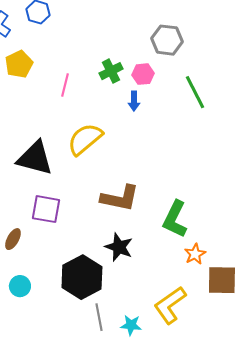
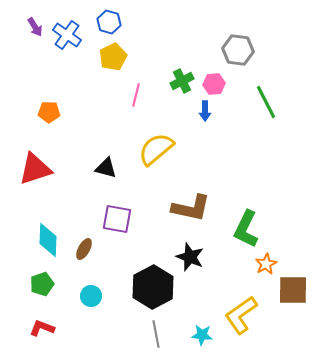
yellow pentagon: (19, 64) -> (113, 57), moved
black triangle: (35, 158) -> (106, 168), size x0.6
gray line: (99, 317) -> (156, 334), moved

